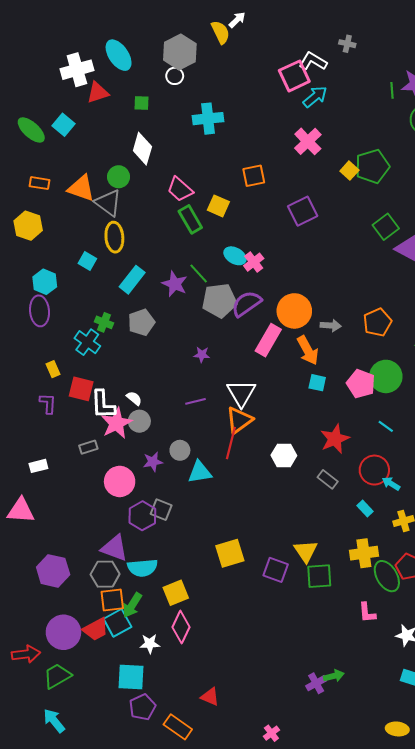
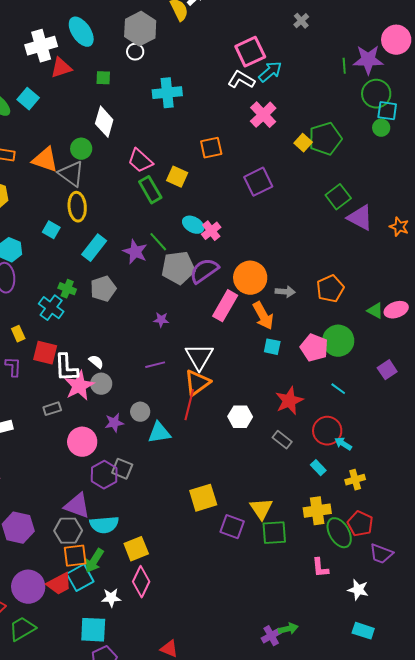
gray cross: (347, 44) -> (301, 21), turned 35
white L-shape: (313, 61) -> (241, 80), moved
yellow square: (230, 553) -> (203, 498), moved

